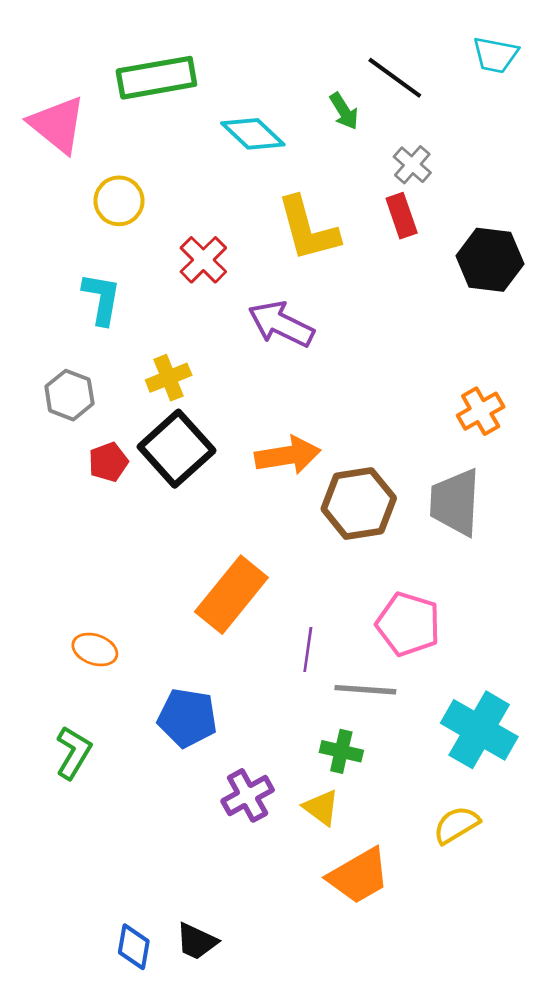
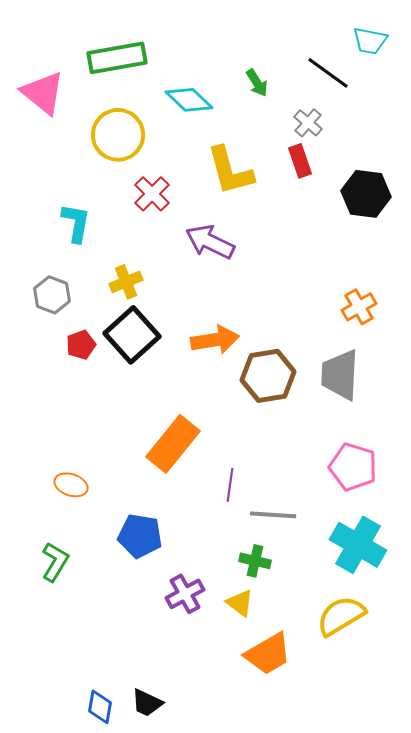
black line: (395, 78) -> (328, 73), moved
yellow circle: (119, 201) -> (118, 135), moved, size x1.4
pink pentagon: (408, 624) -> (353, 467), moved
yellow semicircle: (456, 825) -> (341, 616), size x1.4

